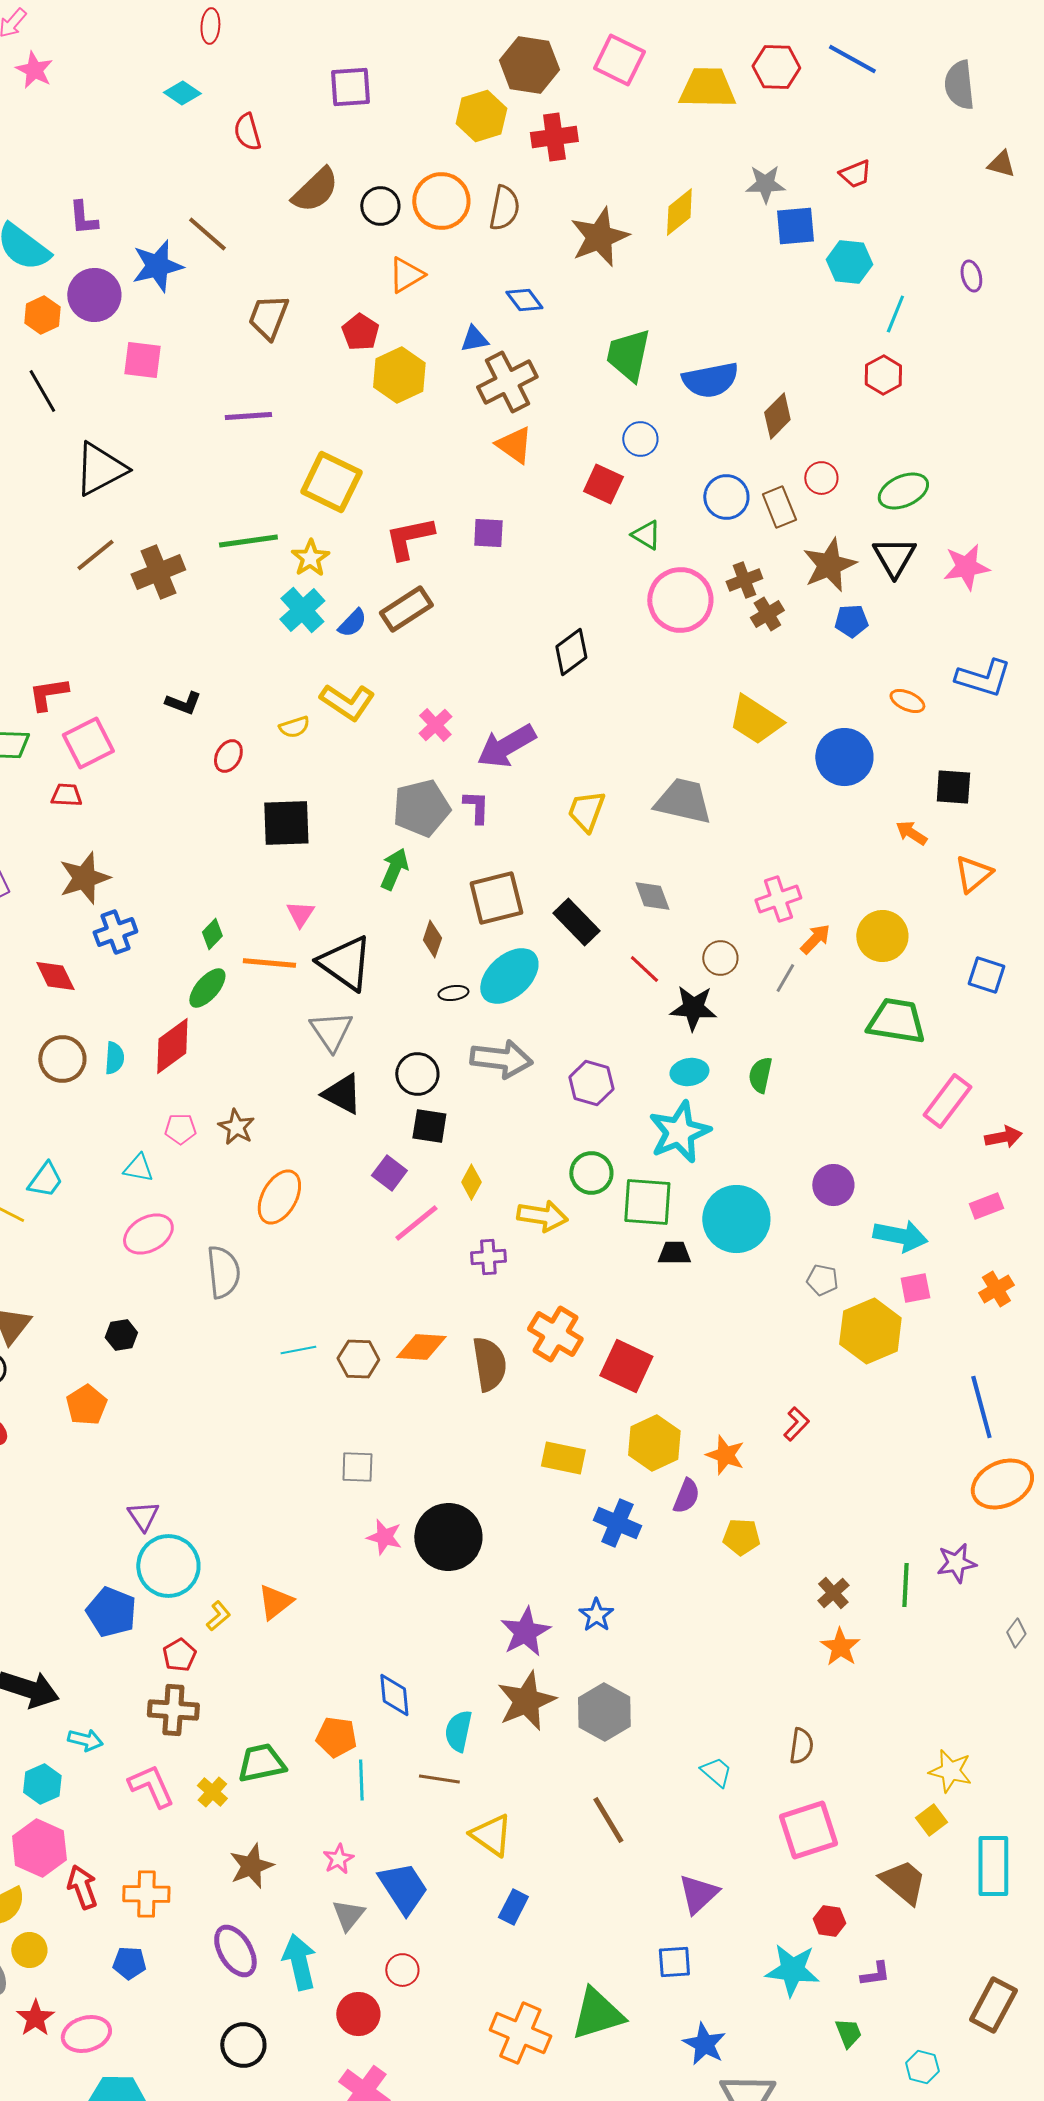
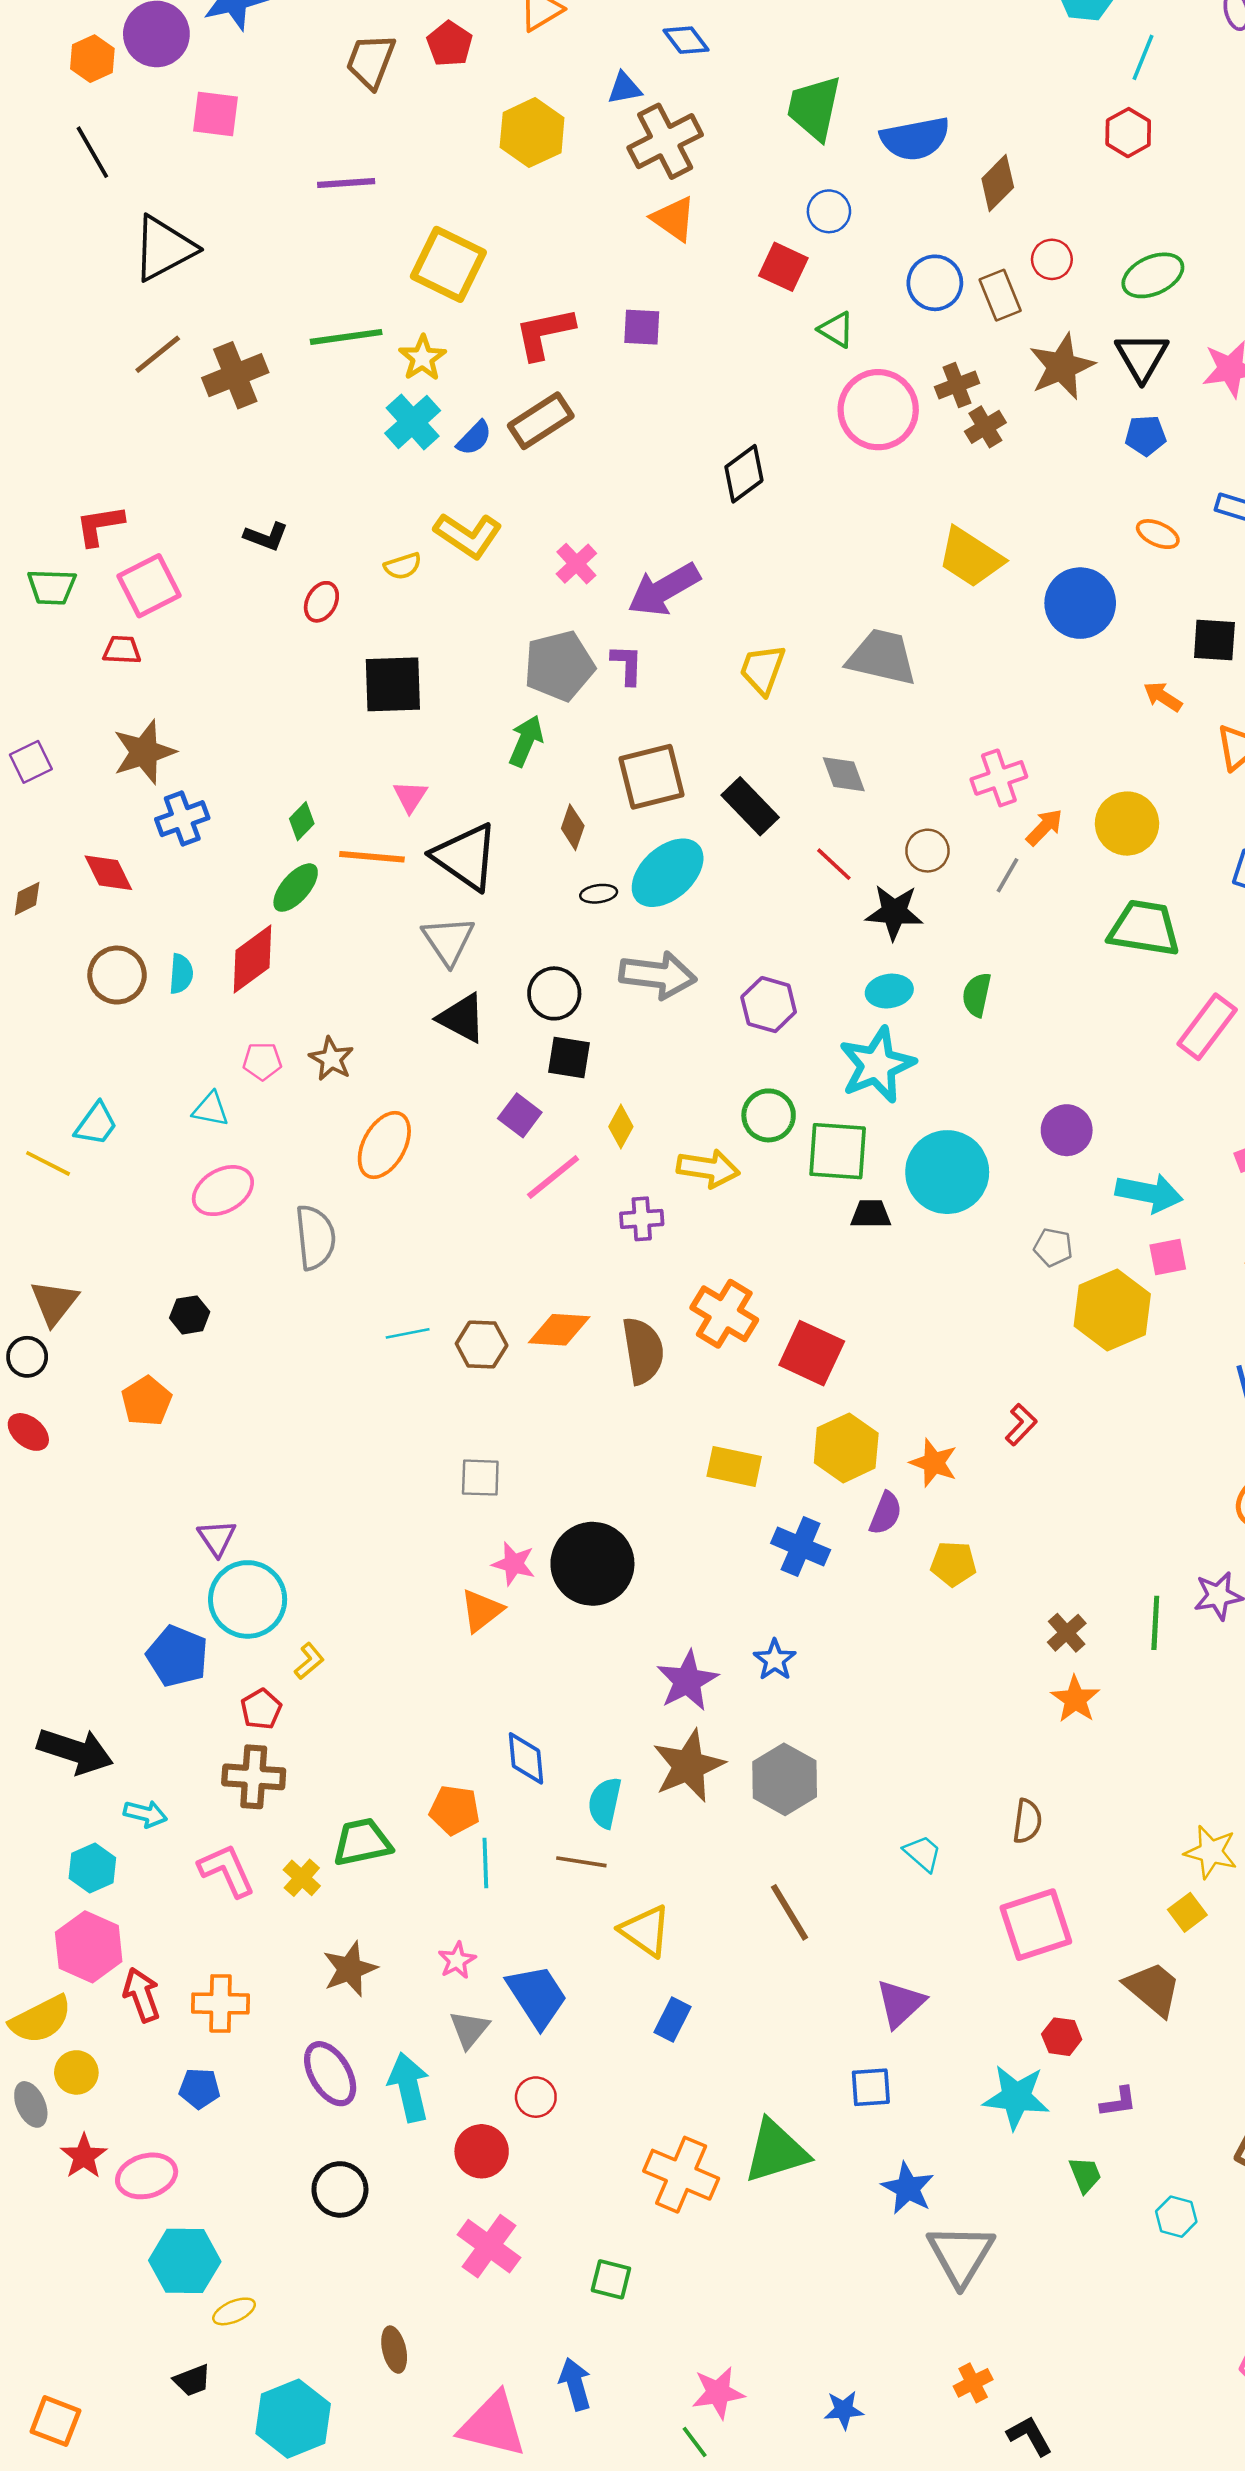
red pentagon: (360, 332) -> (450, 44), moved
blue pentagon: (851, 621) -> (1145, 436), moved
orange triangle: (275, 1602) -> (482, 1611), moved

